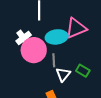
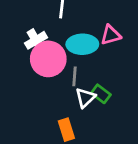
pink triangle: (76, 28) -> (111, 35), size x0.7
green rectangle: (83, 71) -> (101, 94), moved

